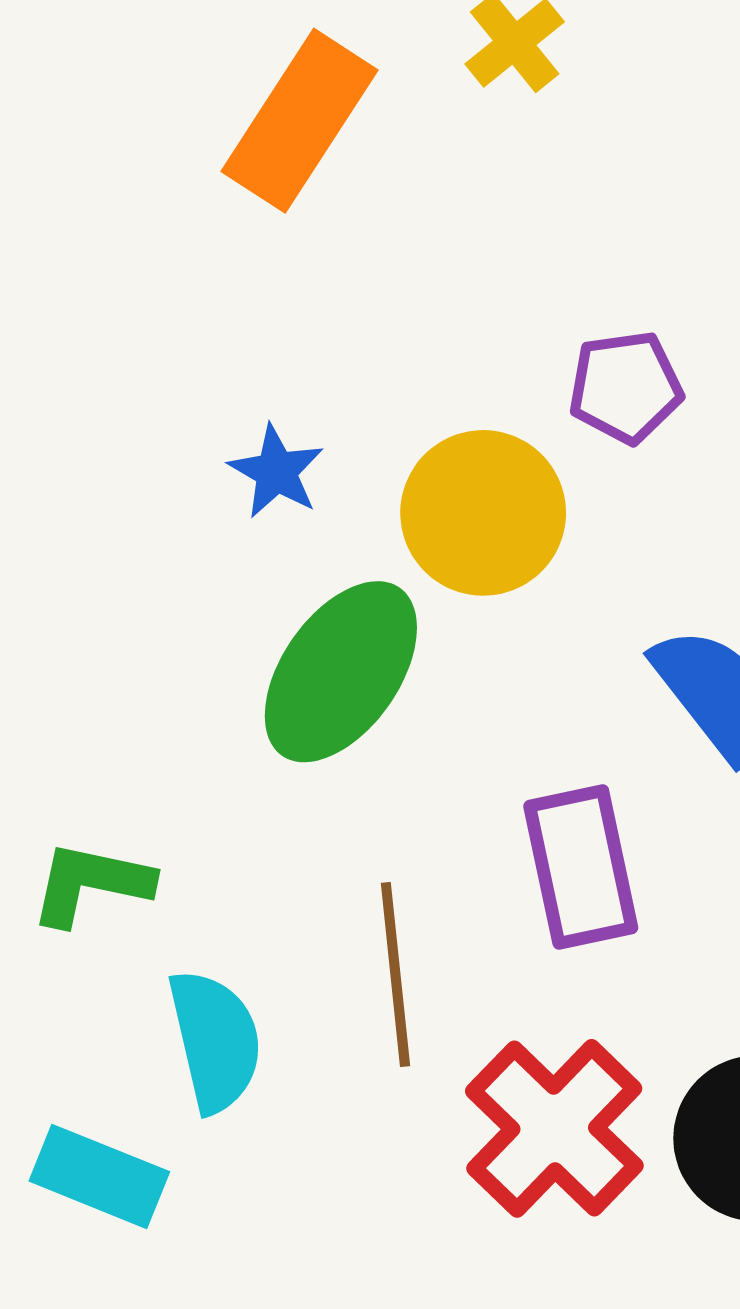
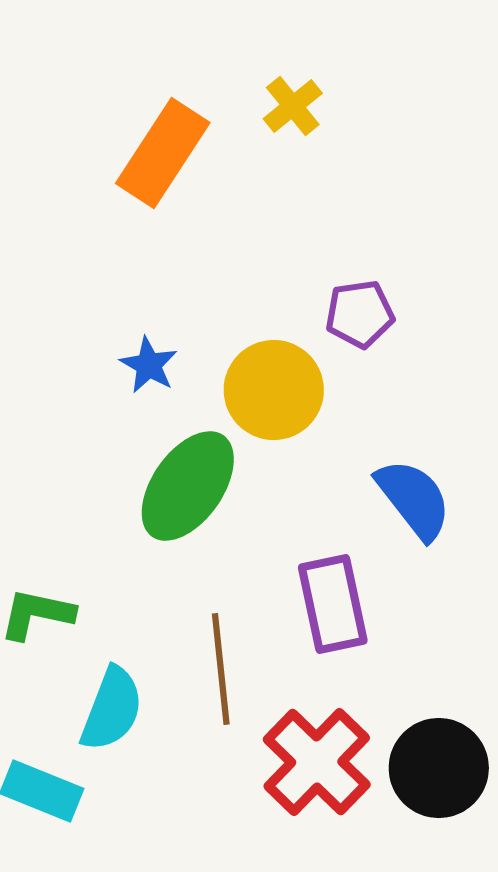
cyan semicircle: (215, 1041) -> (112, 709), turned 34

